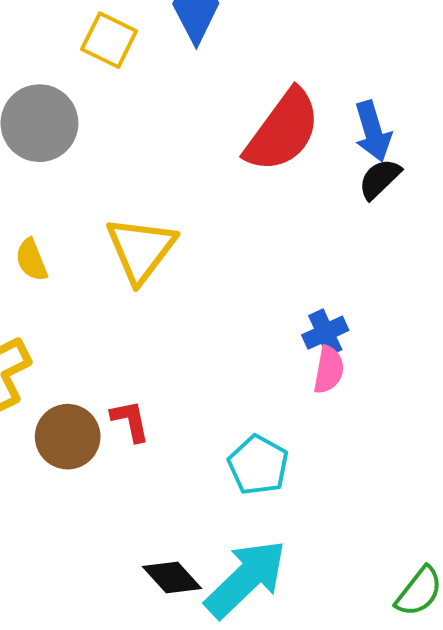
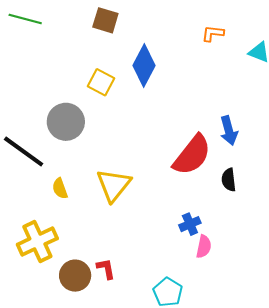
red semicircle: (283, 131) -> (192, 155), moved
black semicircle: (380, 179) -> (229, 180), moved, turned -55
blue cross: (325, 333) -> (190, 224), moved

